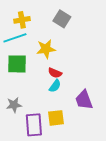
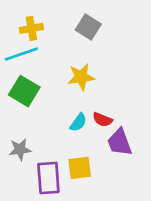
yellow star: (46, 49) -> (81, 77), moved
green square: (17, 64) -> (24, 91), turned 30
red semicircle: (55, 73) -> (102, 120), moved

